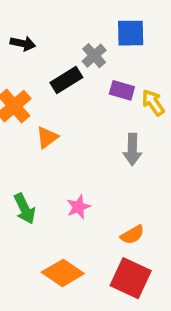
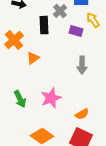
black rectangle: (66, 80) -> (44, 25), turned -60
yellow arrow: (153, 103) -> (93, 20), moved
pink star: (78, 207) -> (51, 98), size x1.5

